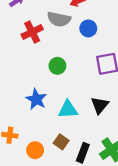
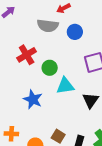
red cross: (32, 32) -> (27, 55), moved
cyan triangle: (68, 109) -> (65, 86), moved

